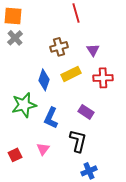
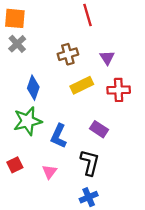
blue diamond: (44, 80) -> (33, 88), moved
red square: (15, 155) -> (15, 165), moved
blue cross: (89, 171) -> (89, 197), moved

